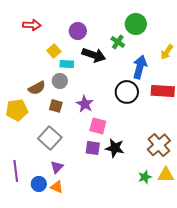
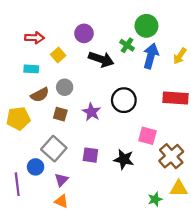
red arrow: (32, 25) -> (34, 38), moved
cyan rectangle: (67, 64) -> (31, 69), moved
blue arrow: (140, 67) -> (151, 56), moved
black circle: (127, 92) -> (124, 100), moved
pink square: (98, 126) -> (148, 136), moved
purple square: (93, 148) -> (90, 155), moved
green star: (145, 177) -> (155, 199), moved
blue circle: (39, 184) -> (36, 167), moved

